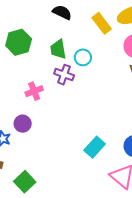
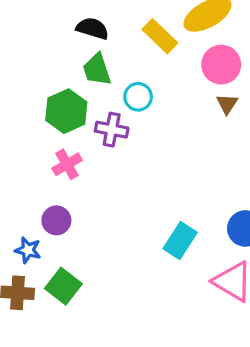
green hexagon: (19, 42) -> (66, 111), moved
green trapezoid: (58, 49) -> (97, 70), moved
green square: (25, 182) -> (63, 286), moved

